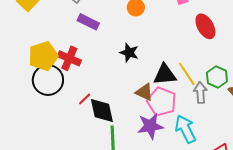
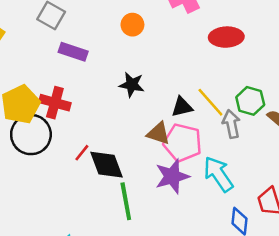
red ellipse: (205, 26) -> (226, 37), turned -55
black triangle: (165, 75) -> (182, 107), size x0.7

